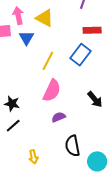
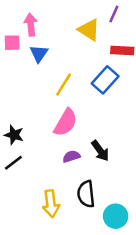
yellow triangle: (45, 18) -> (89, 30), moved
black arrow: (95, 99) -> (100, 151), moved
yellow arrow: (33, 157) -> (51, 204), moved, size x1.5

